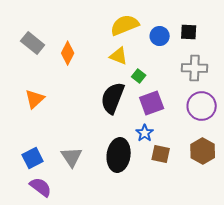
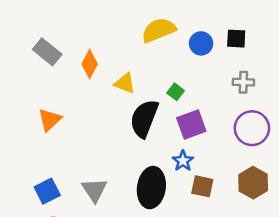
yellow triangle: (119, 56) -> (125, 83), moved
gray cross: (195, 68) -> (243, 82), size x0.7

